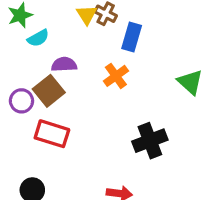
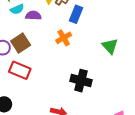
purple semicircle: (64, 64) -> (33, 15), moved
black cross: (150, 141) -> (81, 81), turned 30

